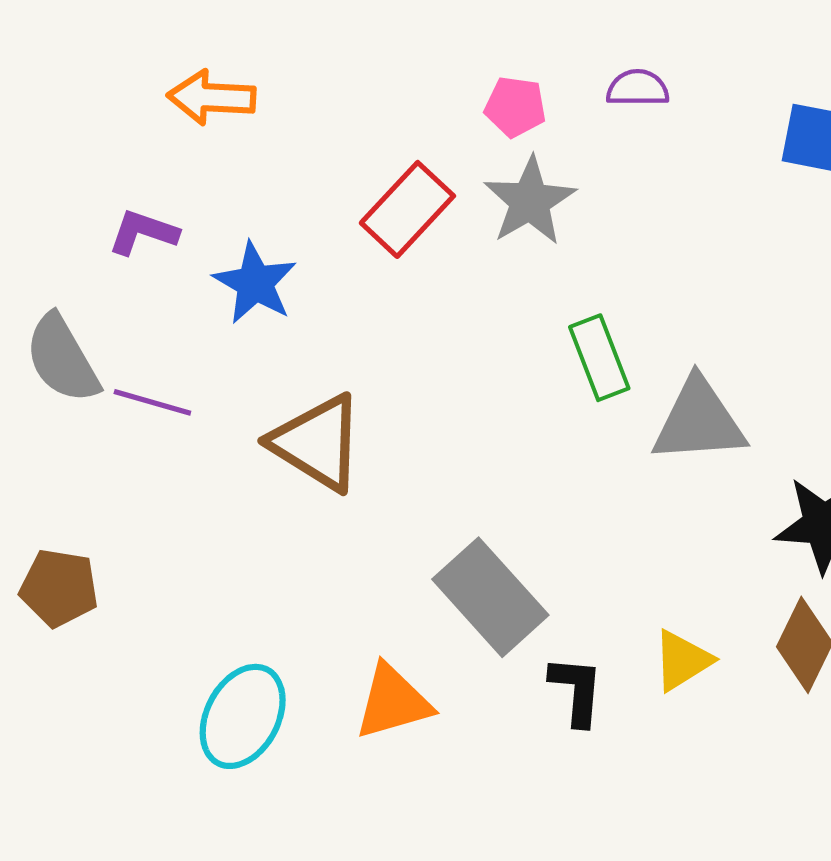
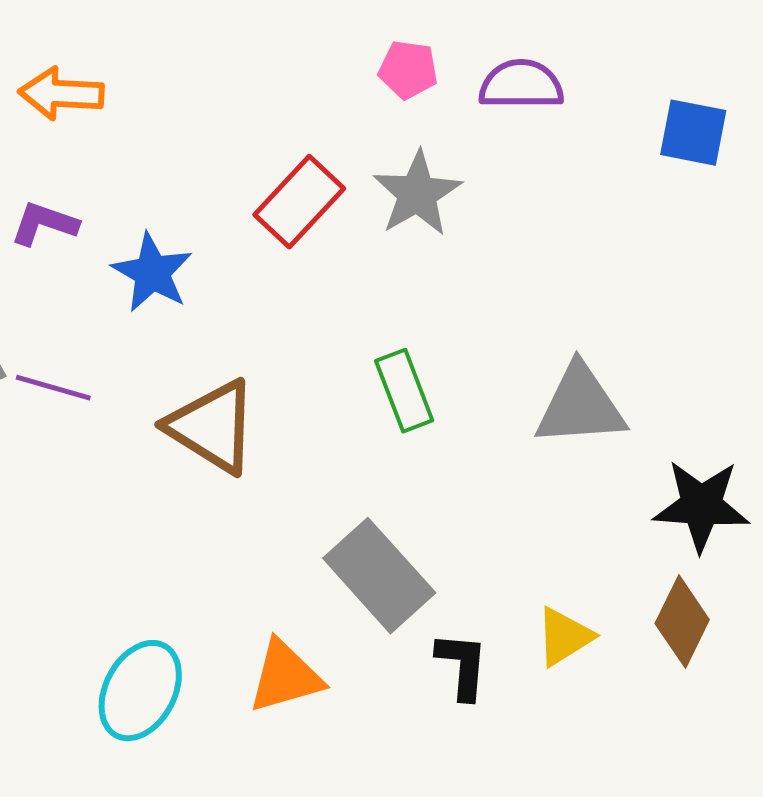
purple semicircle: (638, 88) -> (521, 85), size x1.4
orange arrow: (212, 97) -> (61, 94), moved
pink pentagon: (515, 107) -> (408, 70), moved
green rectangle: (599, 358) -> (404, 391), moved

